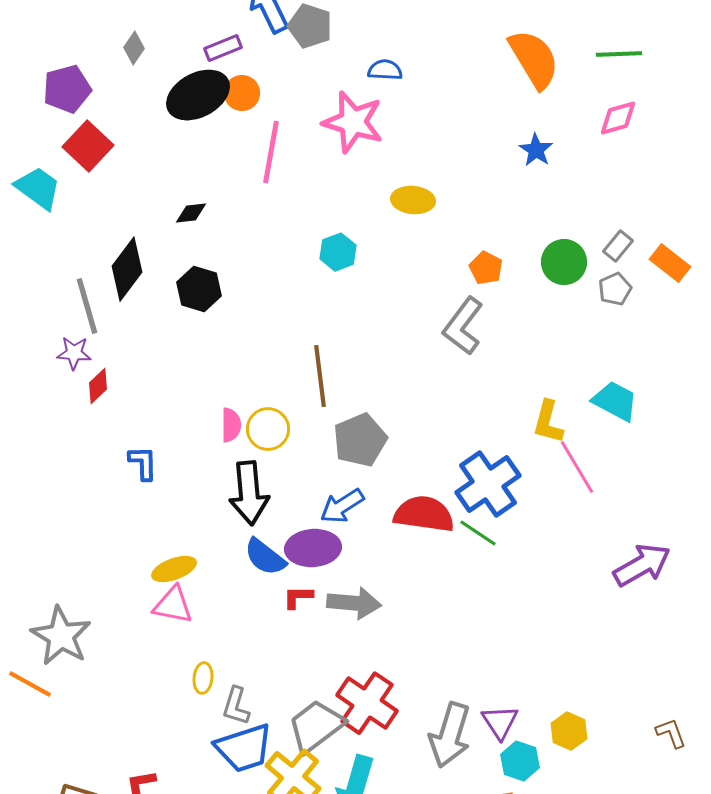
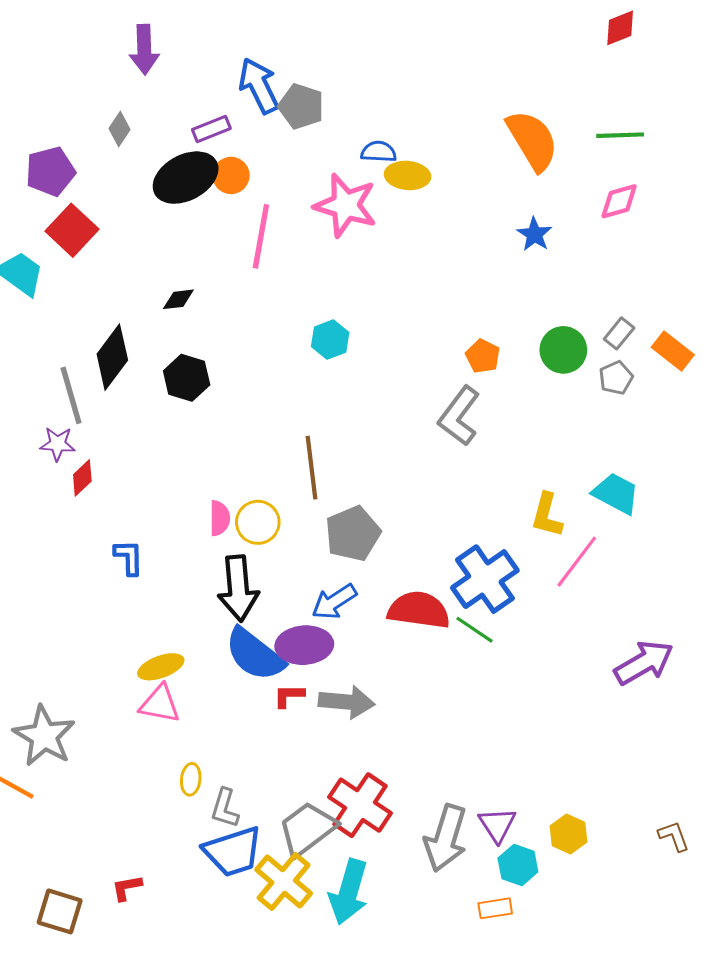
yellow ellipse: (413, 200) -> (407, 175), moved
pink line: (577, 467) -> (577, 562), turned 68
blue semicircle: (265, 557) -> (255, 654), size x1.4

